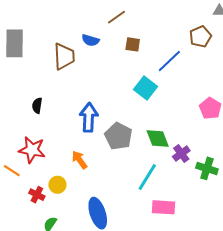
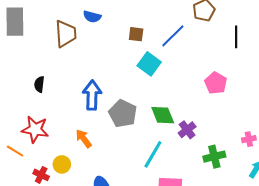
brown square: (133, 44) -> (136, 34), moved
green cross: (207, 168) -> (214, 157), moved, turned -30

